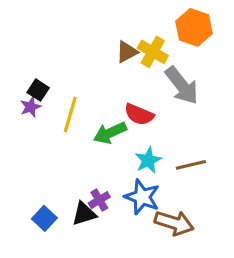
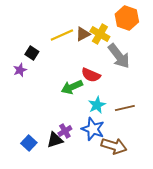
black square: (38, 90) -> (32, 53), moved
yellow line: (70, 114) -> (62, 35), moved, turned 50

